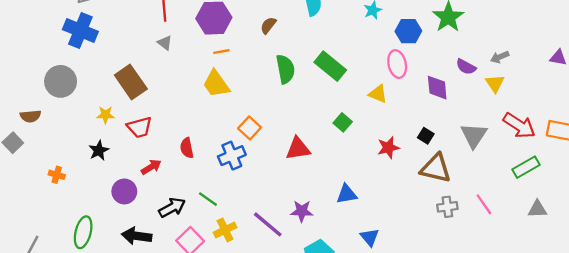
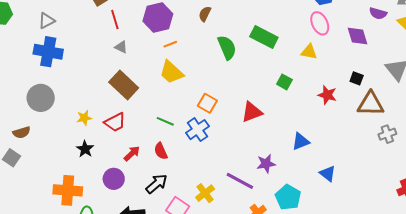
brown rectangle: (131, 82) -> (124, 85), moved
red semicircle: (187, 148) -> (161, 151), moved
red star: (388, 148) -> (327, 95), turned -30
orange cross: (57, 175) -> (68, 190), moved, size x2.0
green line: (208, 199) -> (165, 121), moved

